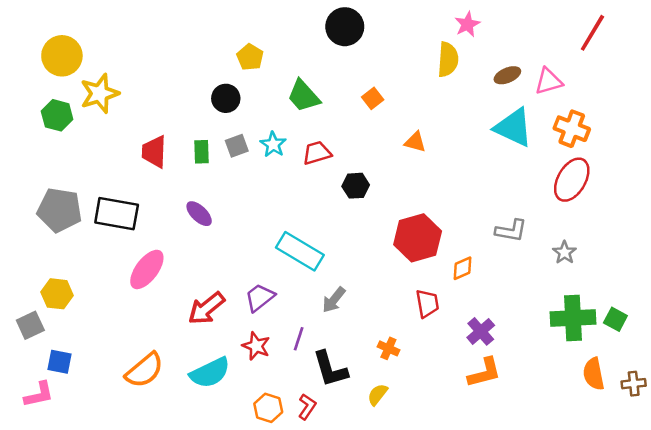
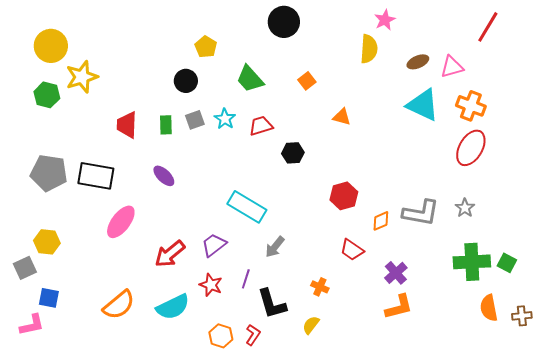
gray L-shape: (511, 231) -> (421, 213), moved, size x1.4
red hexagon: (418, 238) -> (344, 196), size x0.7
red trapezoid: (427, 303) -> (352, 250), turned 135

